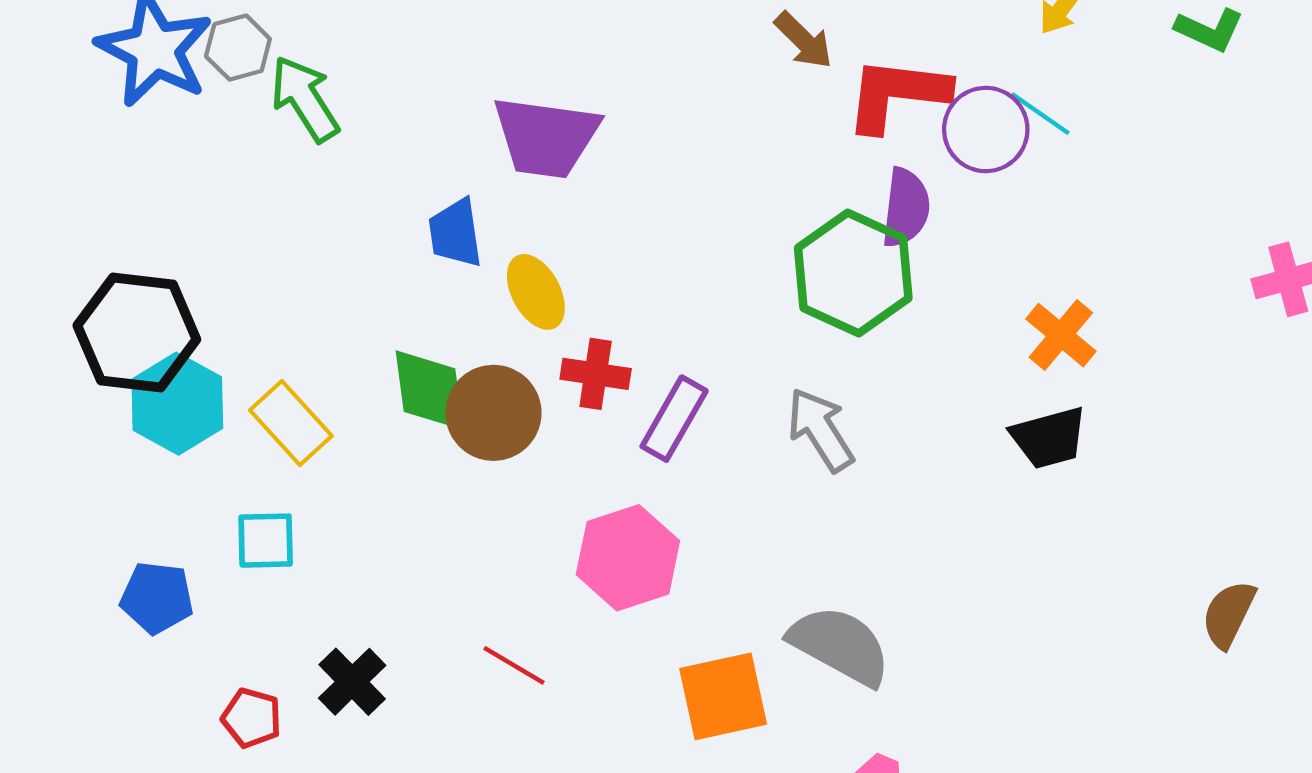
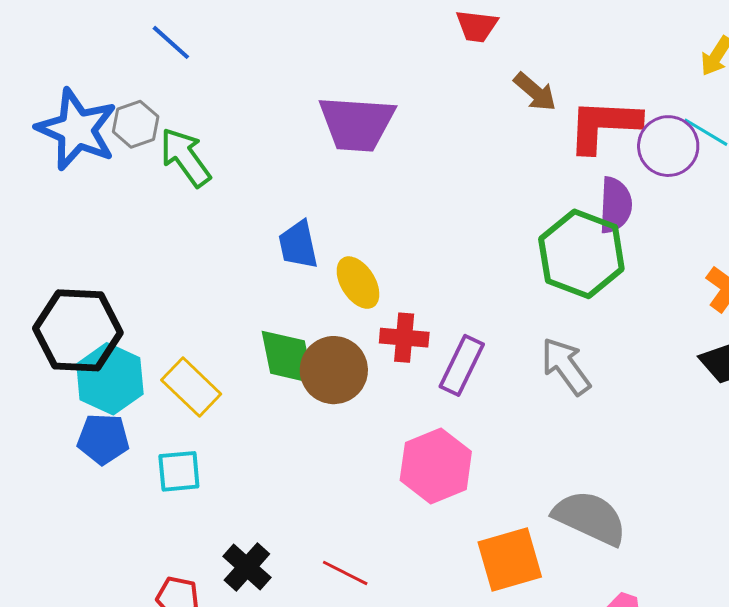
purple trapezoid: (546, 137) -> (357, 124), moved
blue pentagon: (157, 598) -> (103, 439), moved
red line: (514, 665) -> (345, 573), moved

